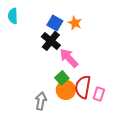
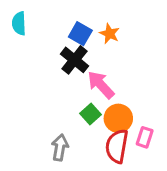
red semicircle: (83, 87) -> (117, 146), moved
orange circle: (66, 90) -> (118, 118), moved

